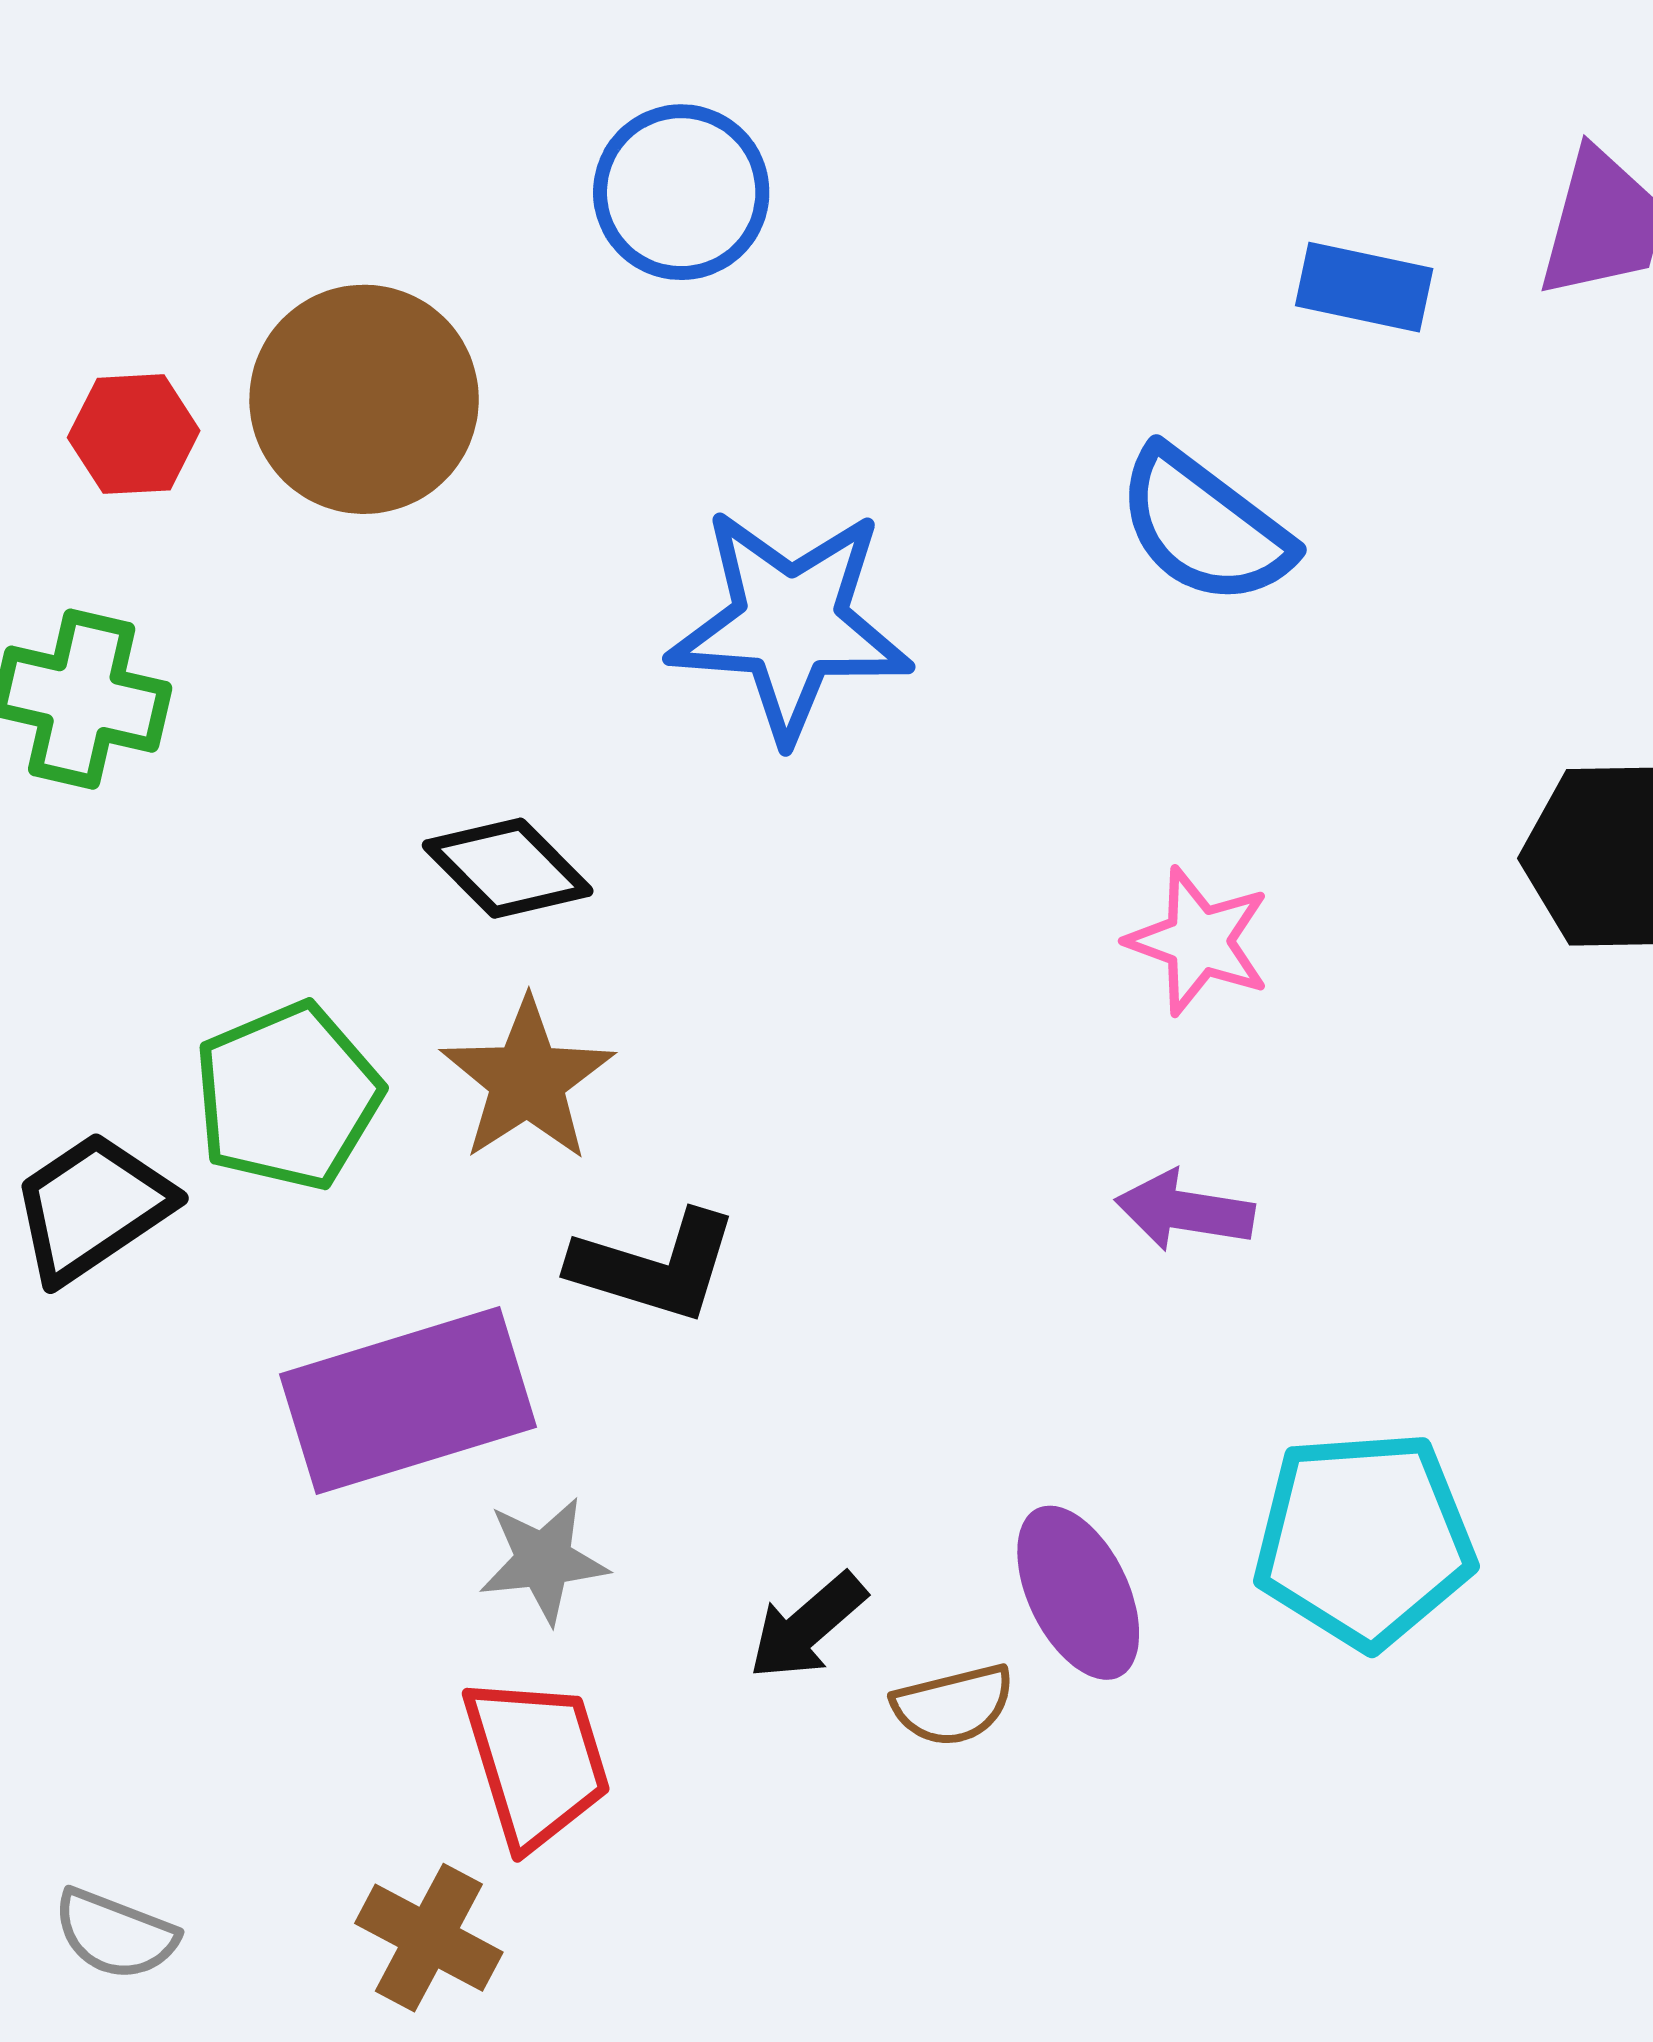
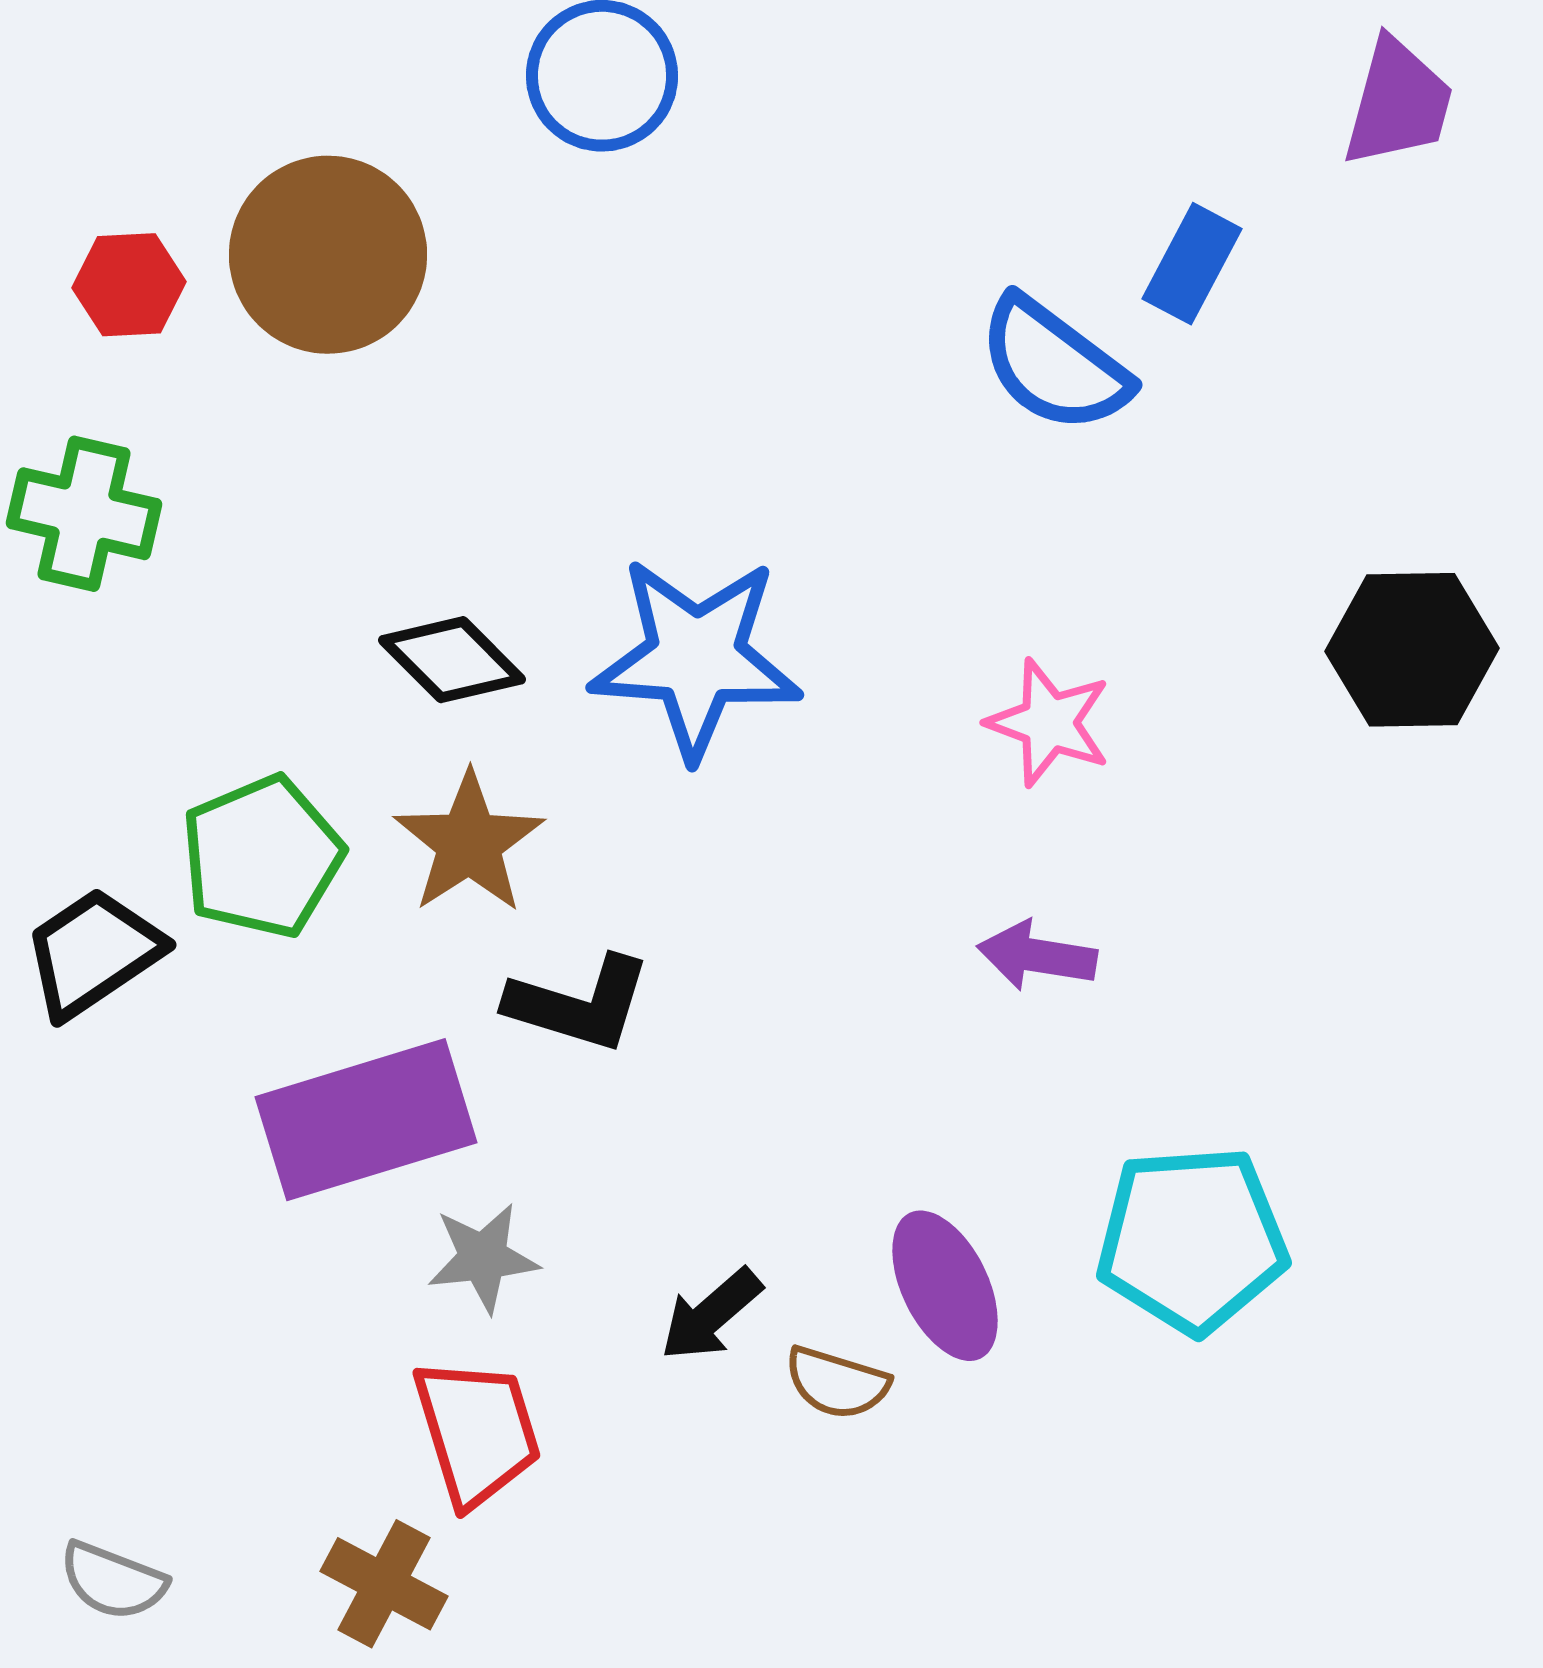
blue rectangle: (1364, 287) -> (1192, 264), moved, turned -74
blue star: (790, 624) -> (696, 658), moved
brown semicircle: (953, 1705) -> (837, 1383), turned 31

